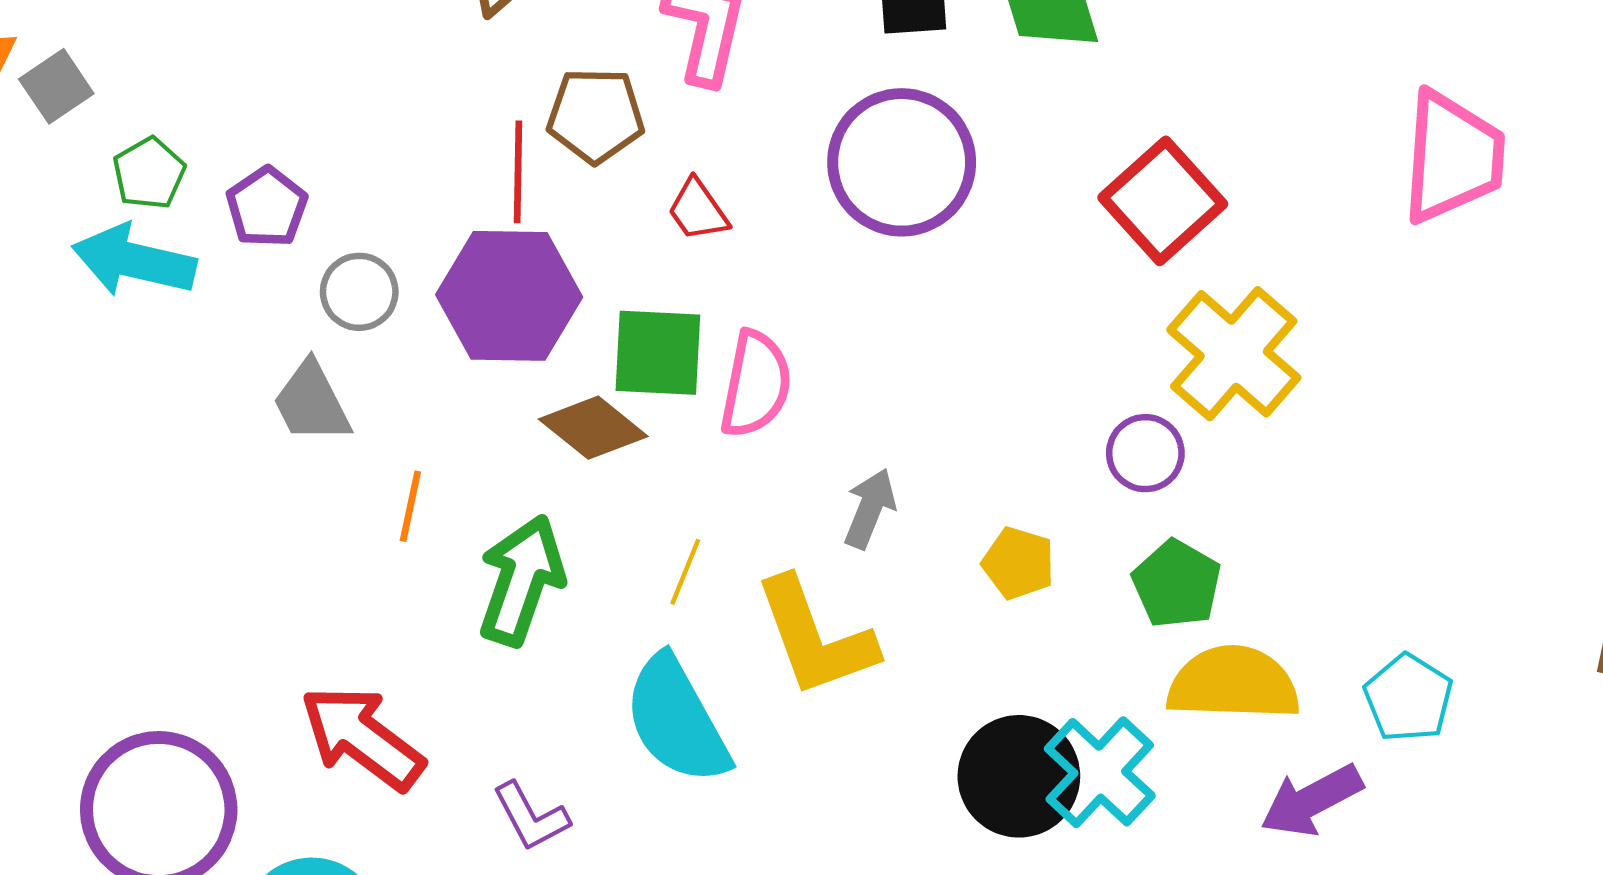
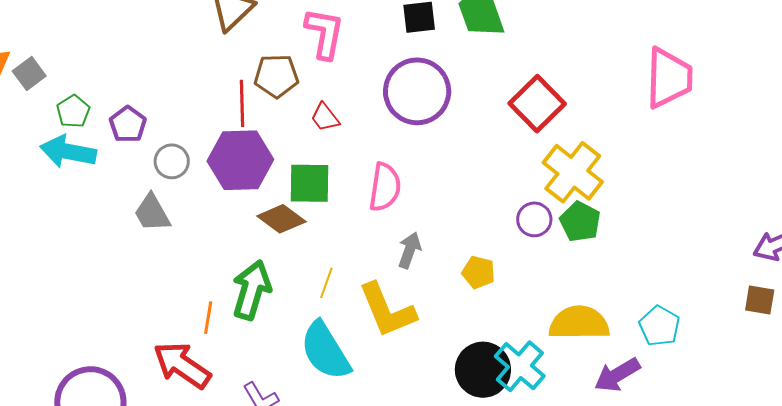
pink semicircle: (756, 384) -> (385, 187), moved
orange line: (410, 506) -> (208, 318), moved
green pentagon: (1177, 584) -> (580, 222), moved

